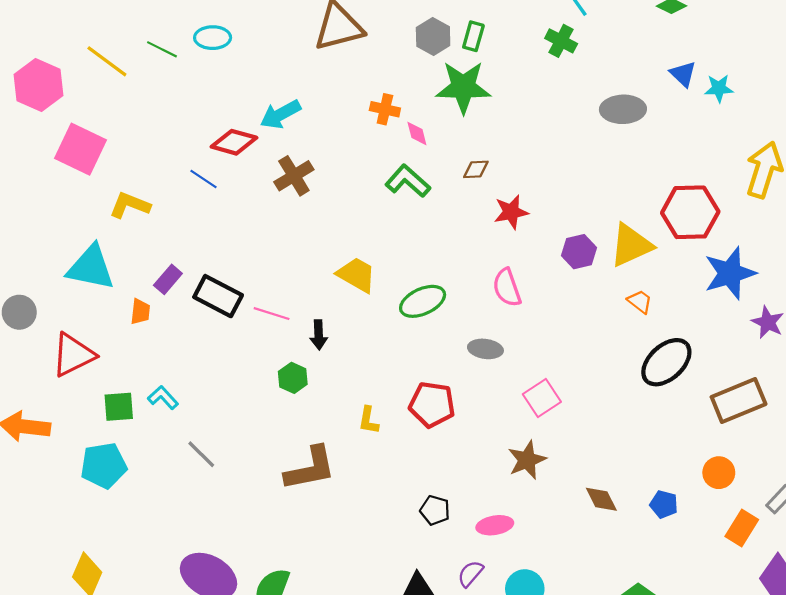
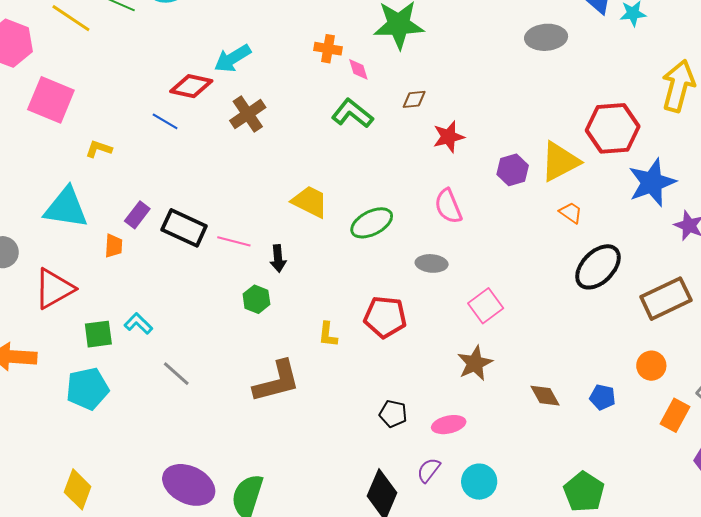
yellow L-shape: (130, 205) -> (99, 149), size x0.7

